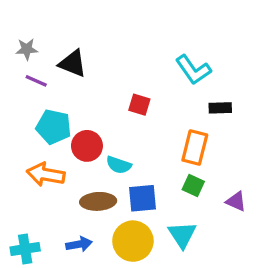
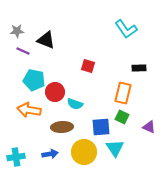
cyan L-shape: (193, 70) -> (126, 29), moved
blue square: (142, 198) -> (101, 127), moved

